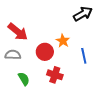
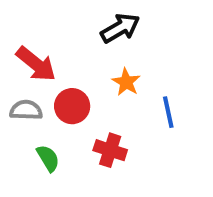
black arrow: (83, 14) -> (120, 28), moved
red circle: (45, 52) -> (72, 106), moved

